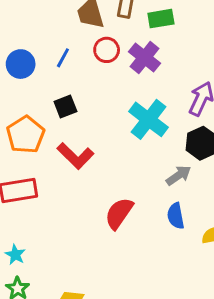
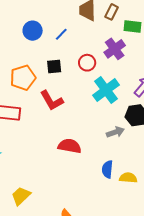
red circle: (107, 50) -> (87, 63), moved
red semicircle: (119, 213) -> (70, 146), turned 50
blue semicircle: (176, 216) -> (107, 169), moved

